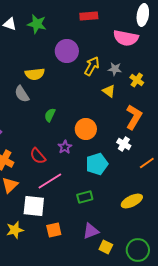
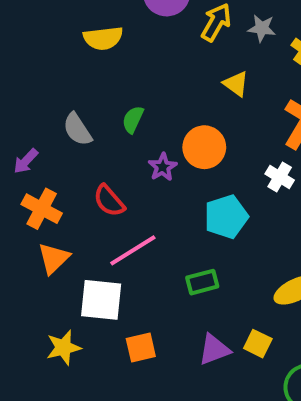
yellow triangle: (109, 91) -> (236, 84), moved
gray semicircle: (22, 94) -> (77, 129), moved
purple star: (65, 147) -> (163, 167), moved
yellow square: (106, 247) -> (258, 344), moved

